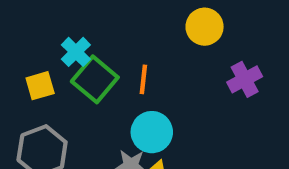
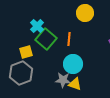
yellow circle: (205, 27) -> (85, 13), moved
yellow square: (40, 86) -> (26, 52), moved

